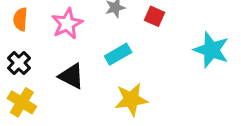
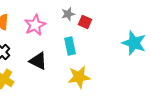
red square: (155, 16) -> (85, 22), moved
cyan rectangle: (118, 54) -> (70, 46), turned -72

